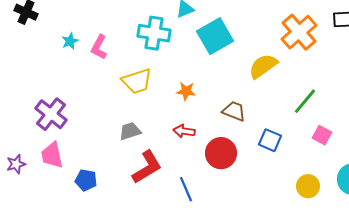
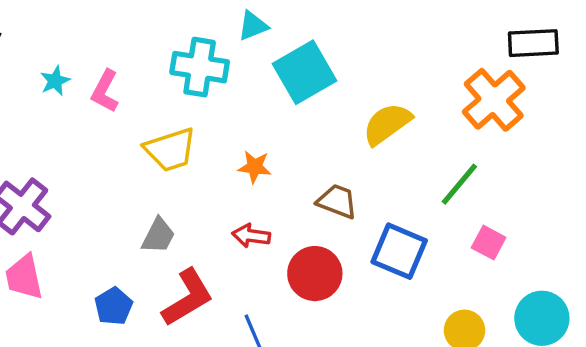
orange cross: (299, 32) -> (494, 100), moved
gray trapezoid: (130, 131) -> (158, 236), turned 135
blue square: (270, 140) -> (399, 251), size x1.4
blue pentagon: (86, 180) -> (114, 306), moved, turned 30

